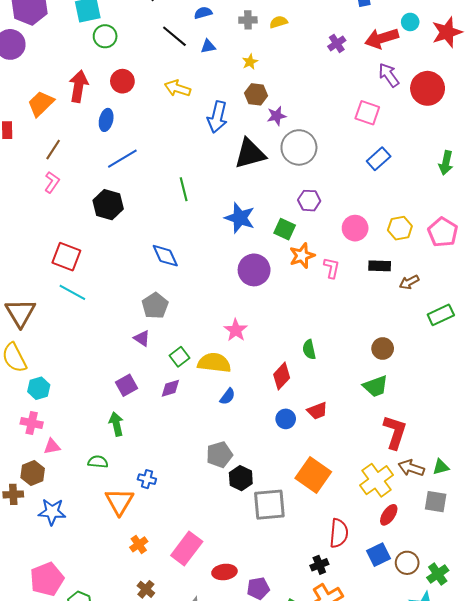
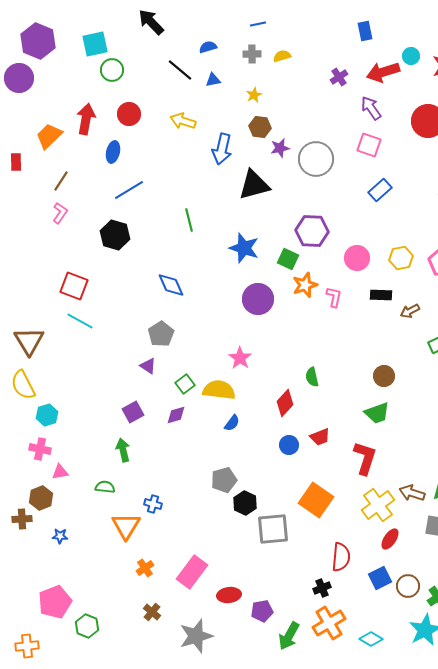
purple arrow: (389, 75) -> (371, 108), moved
gray circle: (299, 147) -> (316, 159), moved
purple hexagon: (309, 201) -> (312, 231), size x1.5
red L-shape: (395, 432) -> (365, 458), moved
blue star: (52, 512) -> (60, 536), size x0.6

